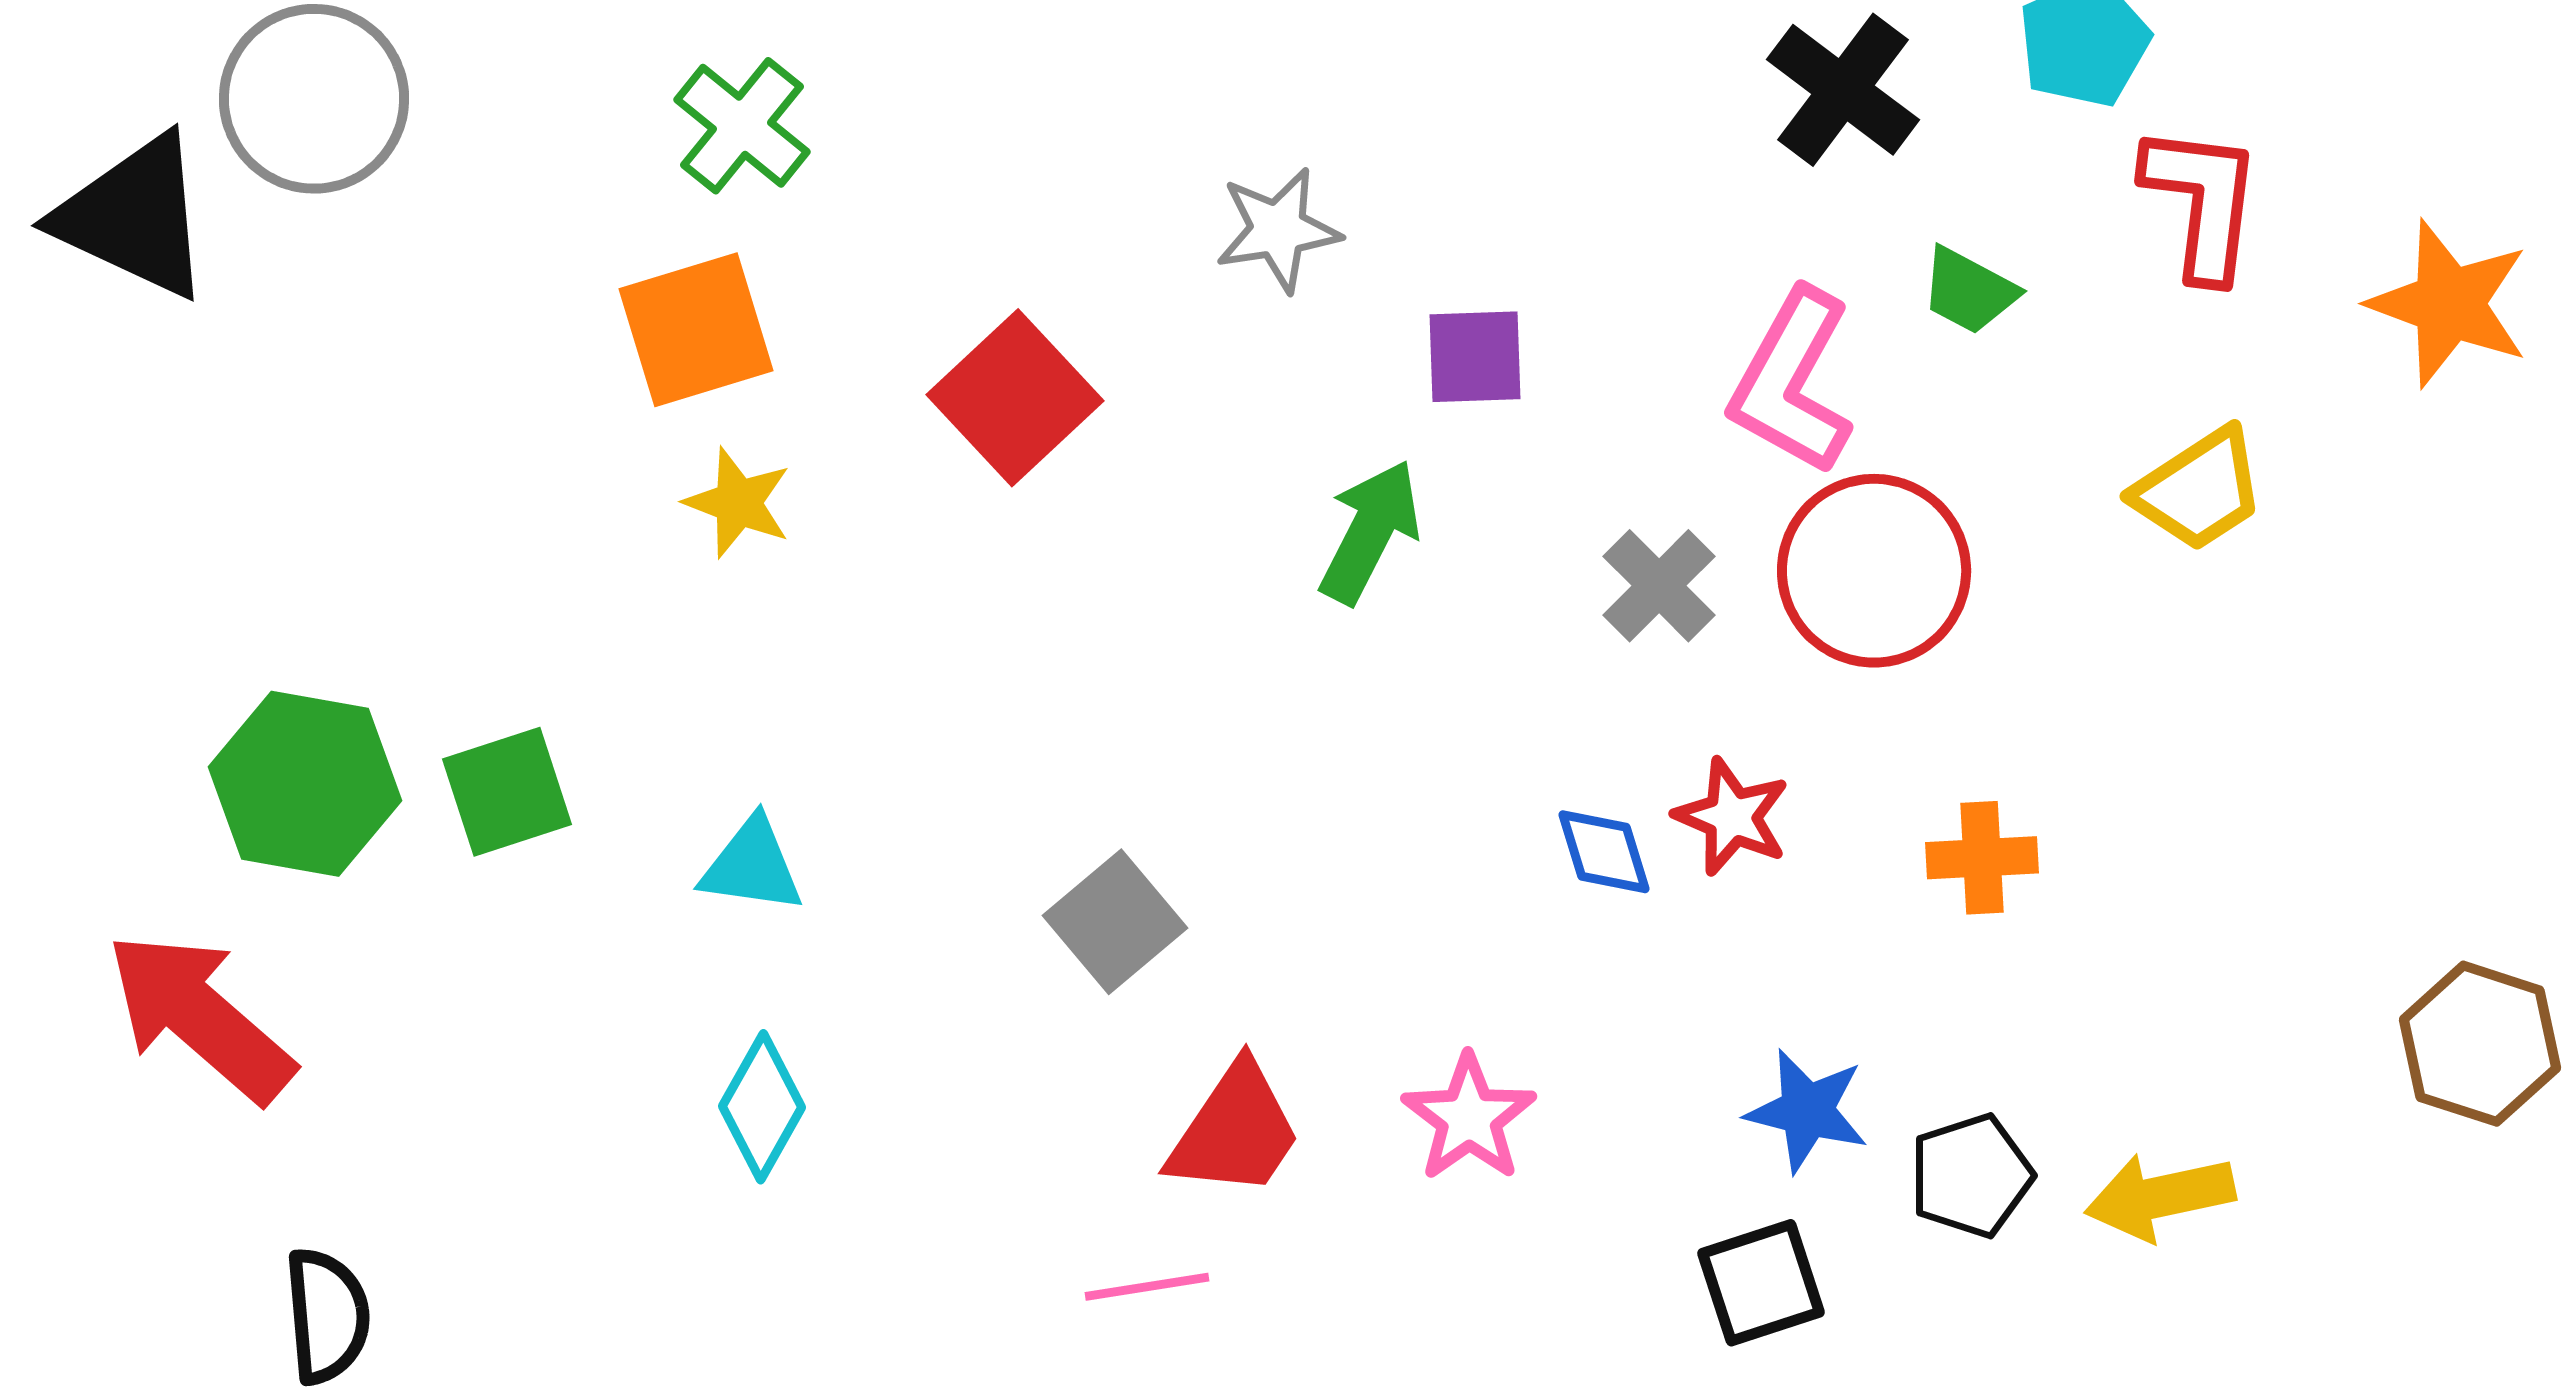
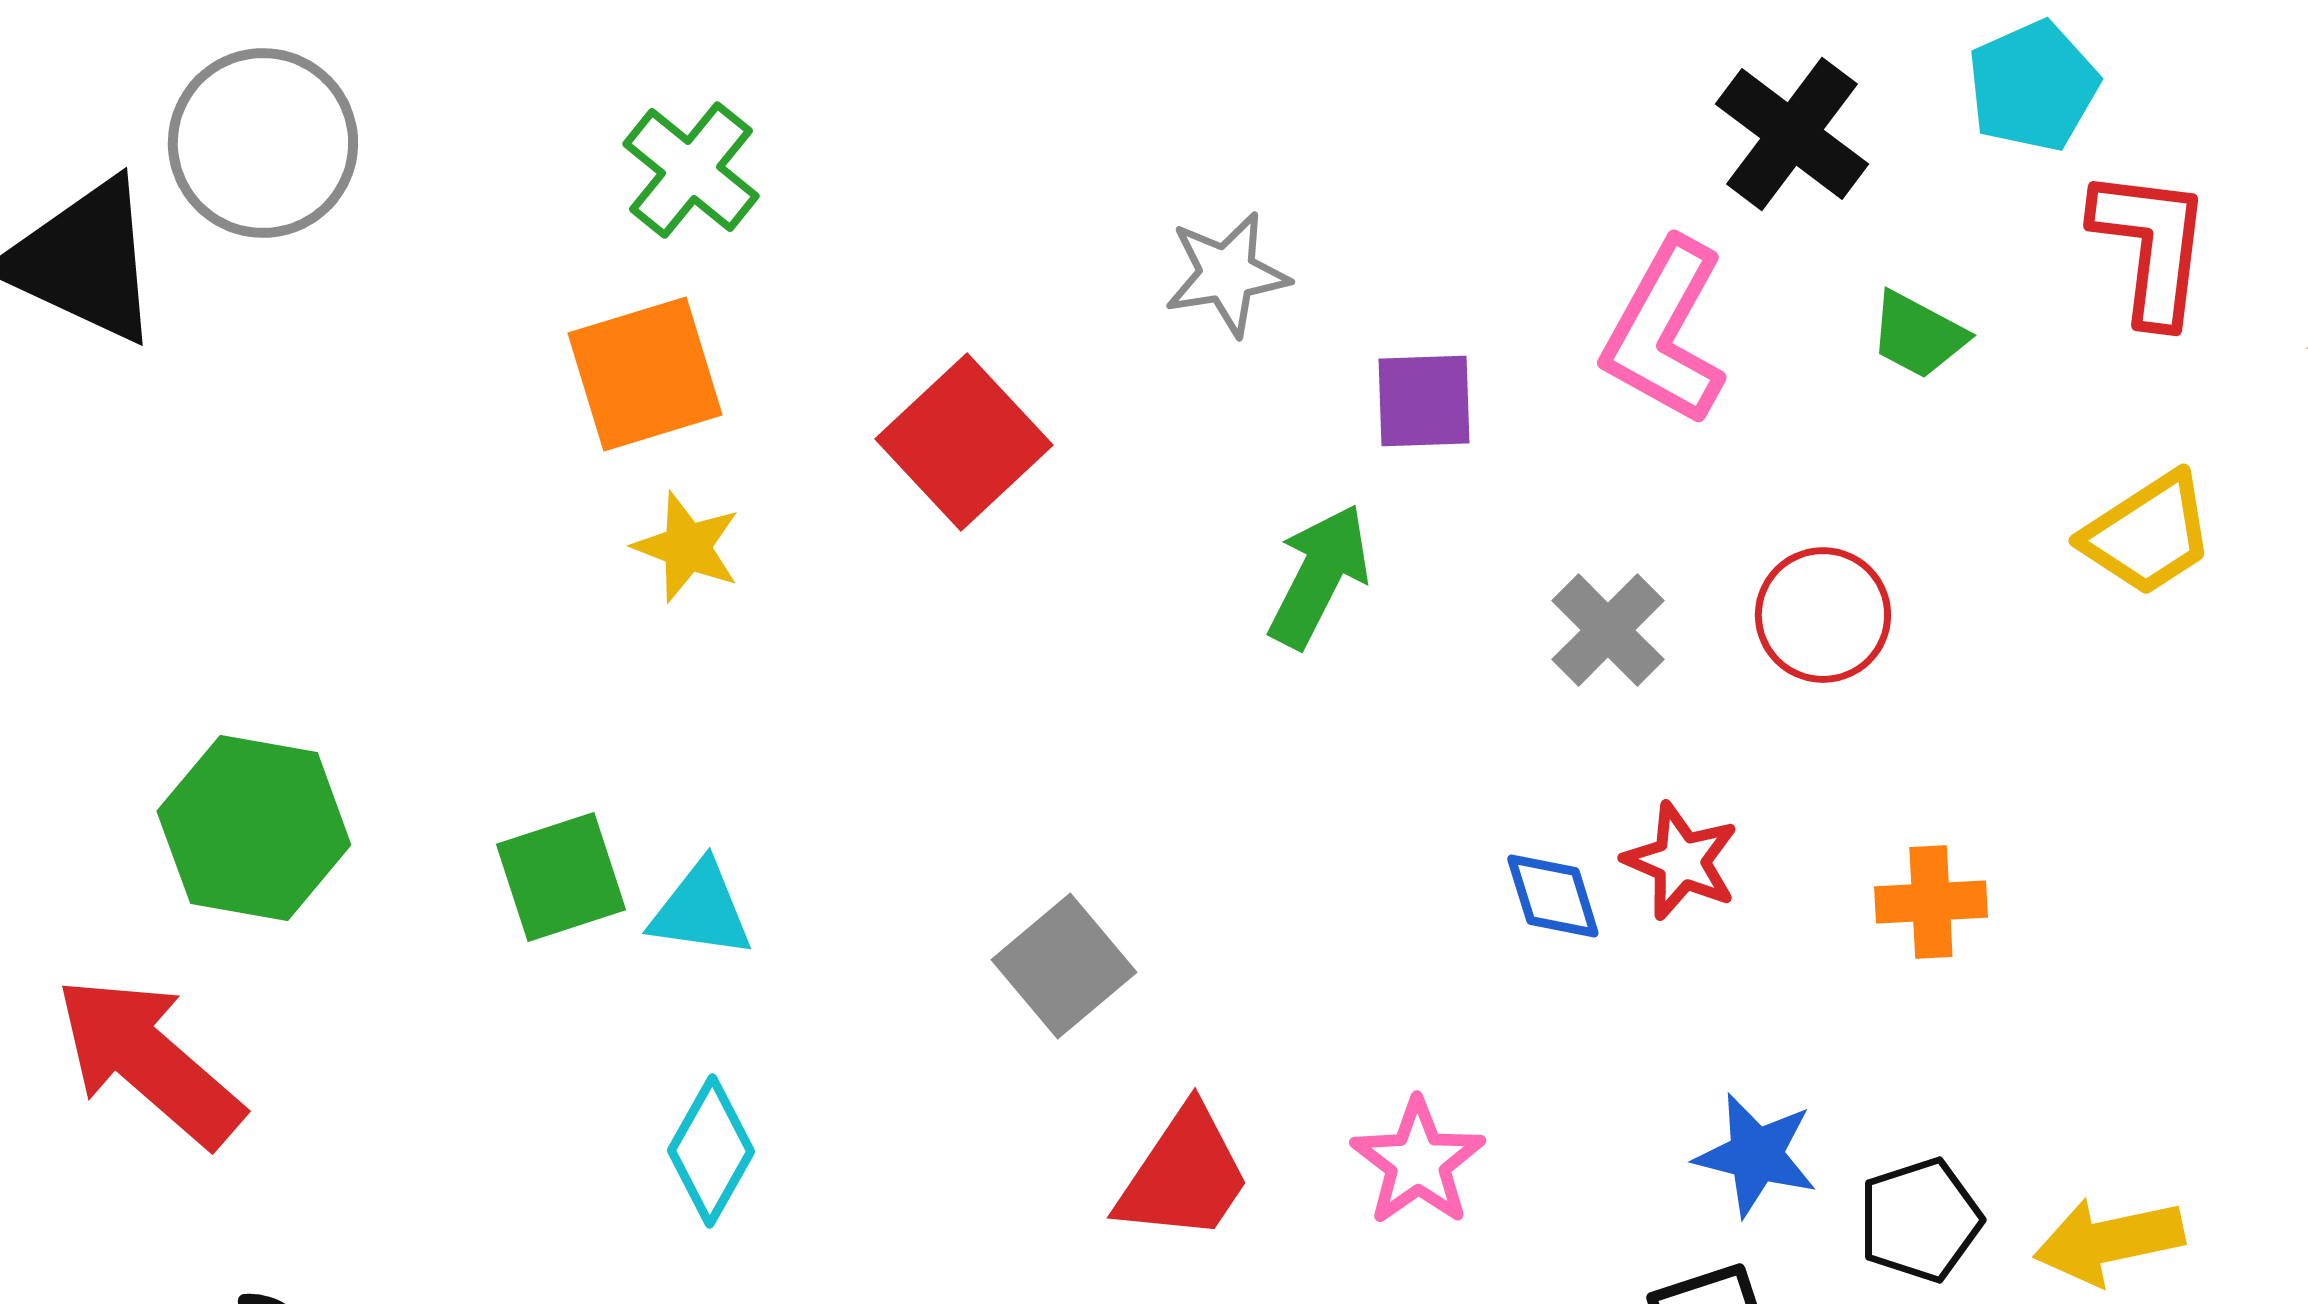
pink L-shape: (1792, 382) -> (1665, 332), moved
red circle: (1874, 571) -> (1823, 615), size x0.7
green square: (507, 792) -> (561, 877), moved

